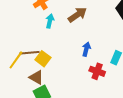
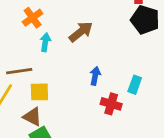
brown line: (29, 53) -> (19, 71), moved
yellow square: (43, 59) -> (39, 92), turned -35

